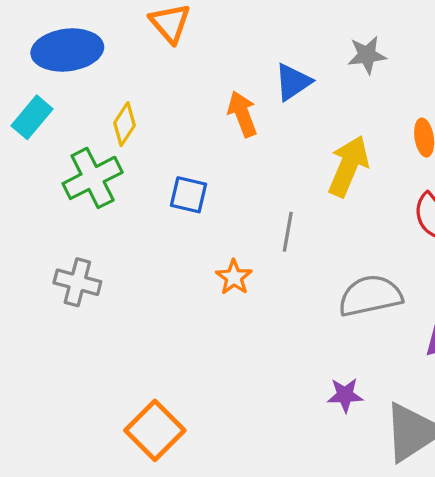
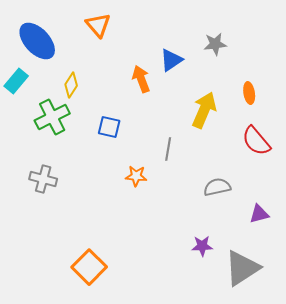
blue ellipse: (67, 50) -> (37, 41), turned 54
orange star: (234, 277) -> (136, 176), turned -30
gray semicircle: (370, 296) -> (217, 187), size x0.7

